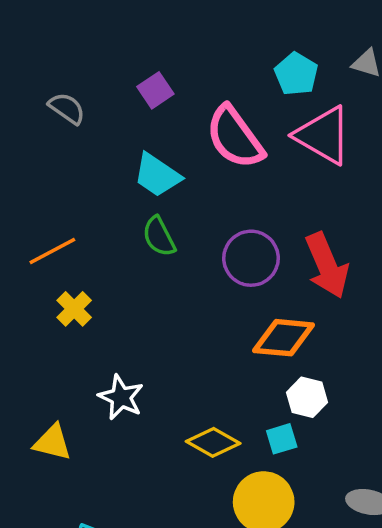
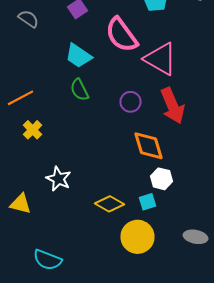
pink triangle: (323, 135) -> (160, 59), moved
purple circle: (251, 258) -> (130, 102), size x0.7
orange diamond: (284, 338) -> (148, 146), turned 68

